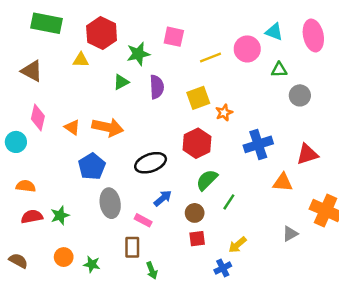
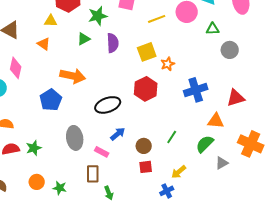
orange triangle: (72, 127) -> (44, 44), moved
blue pentagon: (92, 166) -> (51, 100), moved
green semicircle: (207, 180) -> (205, 144), moved

